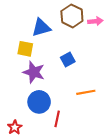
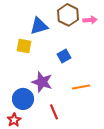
purple star: (34, 72) -> (42, 82), moved
blue circle: (39, 102) -> (23, 99), moved
red line: (57, 119) -> (54, 112), turned -35

